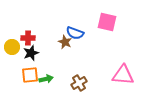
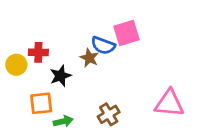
pink square: (107, 22) -> (127, 33), moved, turned -30
black star: (31, 53) -> (60, 76), moved
green arrow: (46, 79) -> (63, 121), moved

